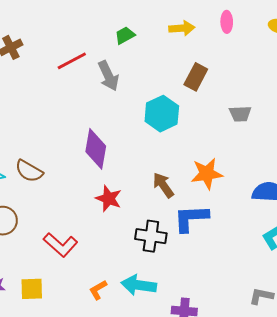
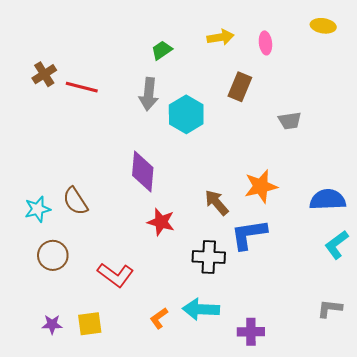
pink ellipse: (227, 22) -> (265, 43), moved
red line: (72, 61) -> (82, 87), moved, turned 48
gray arrow: (108, 76) -> (149, 94), turned 36
cyan hexagon: (162, 114) -> (186, 114), moved
brown semicircle: (29, 171) -> (75, 201), turned 32

